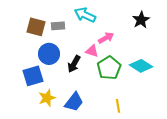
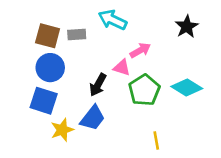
blue circle: (49, 54) -> (50, 68), moved
blue square: (33, 76) -> (44, 101), turned 35
blue trapezoid: (74, 102) -> (93, 118), moved

